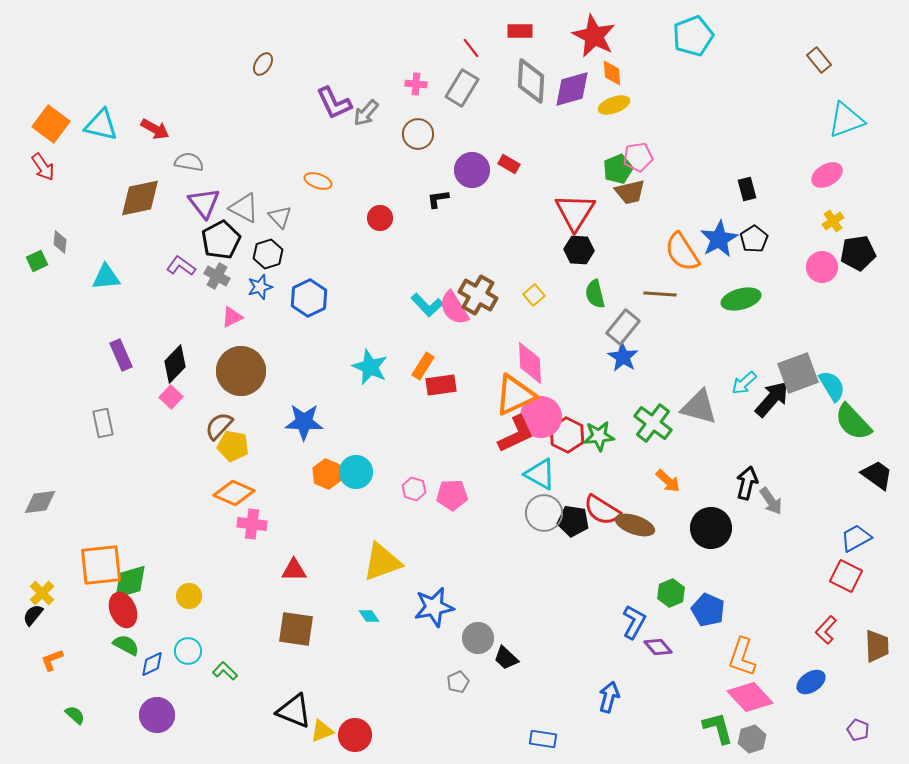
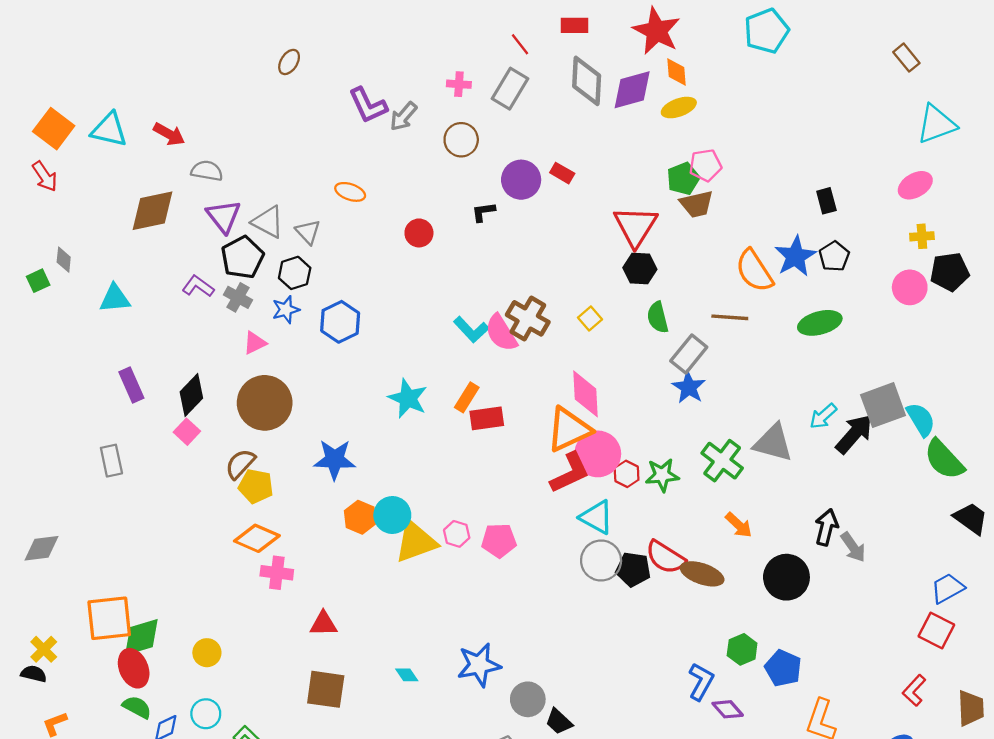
yellow cross: (833, 221) -> (922, 236), turned 30
red hexagon: (567, 435) -> (627, 474), size x0.7
yellow triangle: (382, 562) -> (416, 542), moved
black semicircle: (33, 615) -> (34, 674), turned 65

